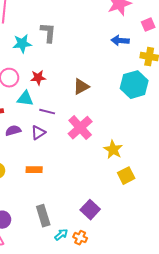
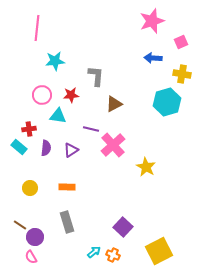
gray L-shape: (48, 33) -> (96, 76), moved
purple line: (47, 112) -> (91, 129), moved
purple semicircle: (13, 131) -> (46, 148), turned 112
yellow square: (126, 176) -> (159, 251), moved, size x1.5
gray rectangle: (43, 216) -> (67, 222), moved

